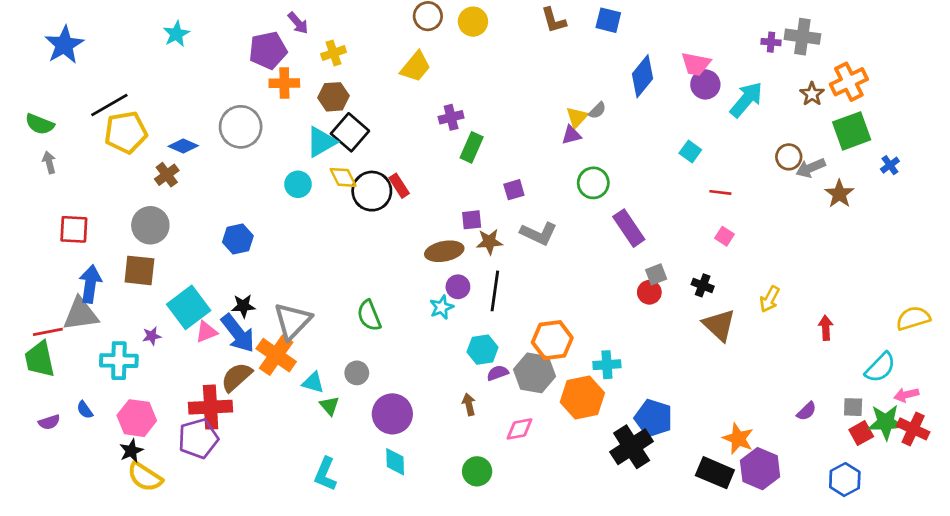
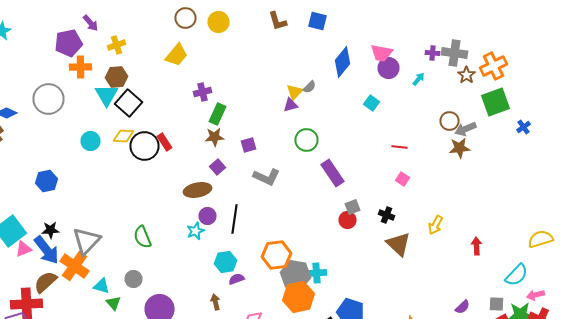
gray cross: (802, 37) -> (454, 53), moved
purple cross: (771, 42) -> (432, 53), moved
cyan arrow: (746, 100) -> (418, 79), size x0.5
cyan triangle: (321, 142) -> (106, 95), moved, turned -30
cyan square: (690, 151) -> (372, 103), moved
yellow diamond: (343, 177) -> (124, 136), turned -60
brown star: (839, 194) -> (460, 148), moved, turned 30
purple square: (472, 220) -> (218, 167), turned -35
brown star: (489, 242) -> (214, 137), moved
gray hexagon: (534, 373) -> (296, 275), moved

